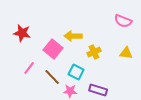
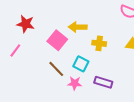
yellow cross: (94, 52) -> (99, 43), turned 32
pink line: (29, 68) -> (15, 51), moved

